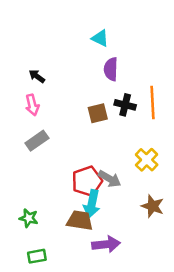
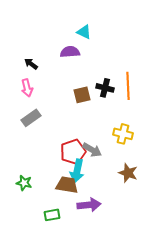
purple semicircle: (111, 69) -> (70, 52), moved, turned 84
yellow cross: (147, 160) -> (123, 134), turned -30
green rectangle: (37, 256) -> (52, 215), moved

